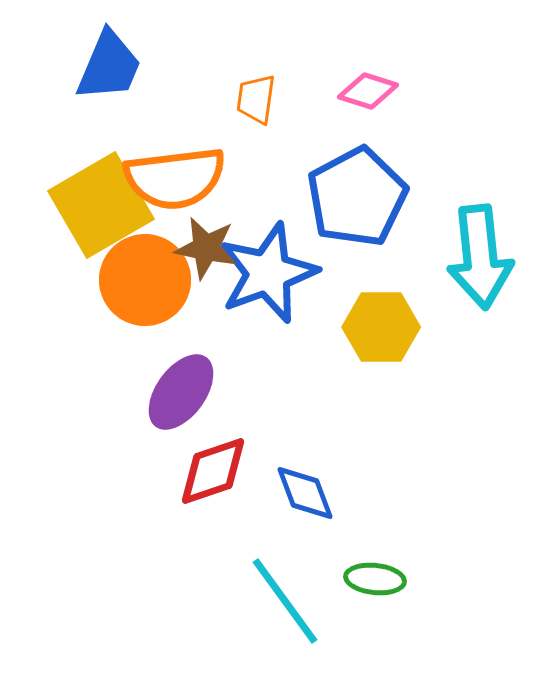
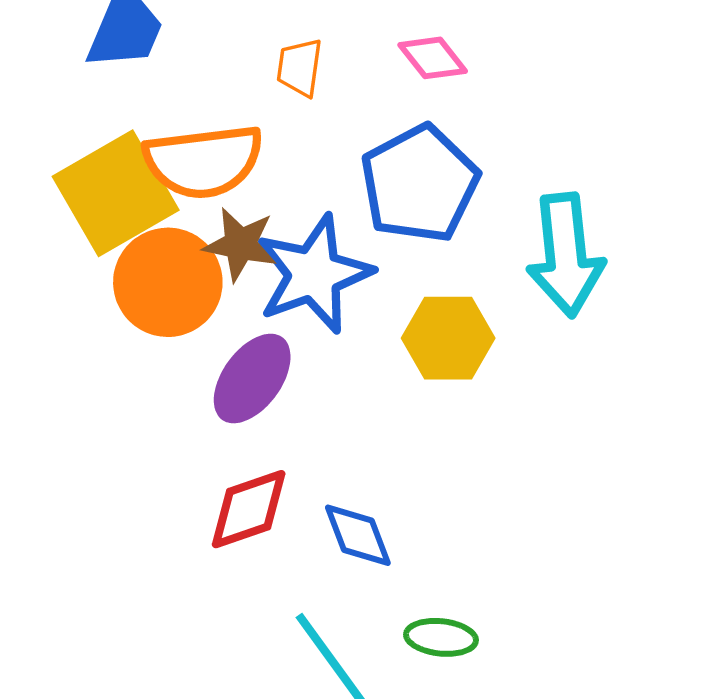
pink diamond: (368, 91) -> (433, 58), turned 34
purple ellipse: (181, 392) -> (252, 379), moved

